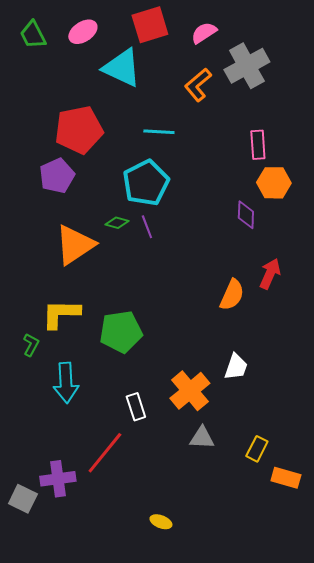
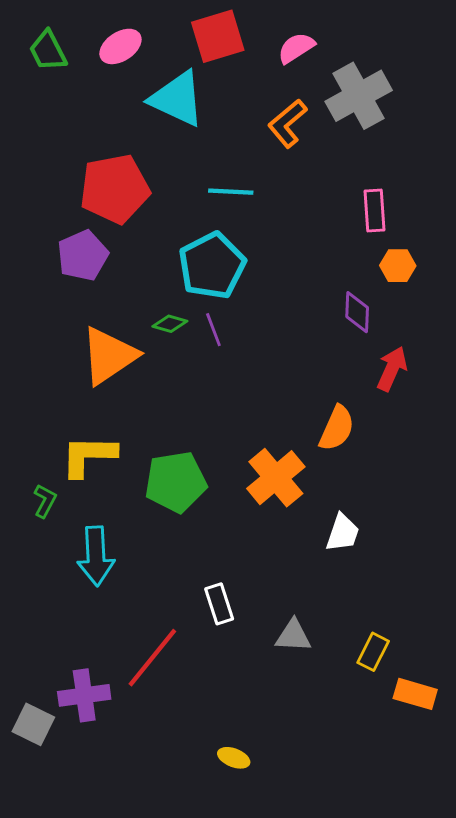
orange hexagon: (274, 183) -> (398, 266), size x0.7
red arrow: (270, 274) -> (392, 369), moved
orange cross: (190, 391) -> (276, 478), moved
white rectangle: (136, 407) -> (219, 604), moved

